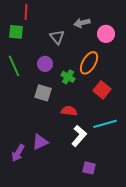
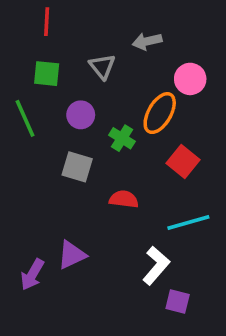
green square: (16, 32) -> (47, 74), moved
pink circle: (106, 34) -> (190, 79), moved
white L-shape: (79, 136) -> (156, 266), moved
purple square: (89, 168) -> (178, 301), moved

